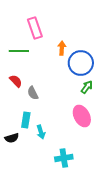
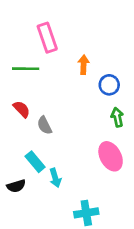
blue circle: (81, 63) -> (109, 85), size x0.6
green arrow: (87, 87) -> (117, 117), turned -48
cyan rectangle: (26, 120) -> (35, 162), turned -49

